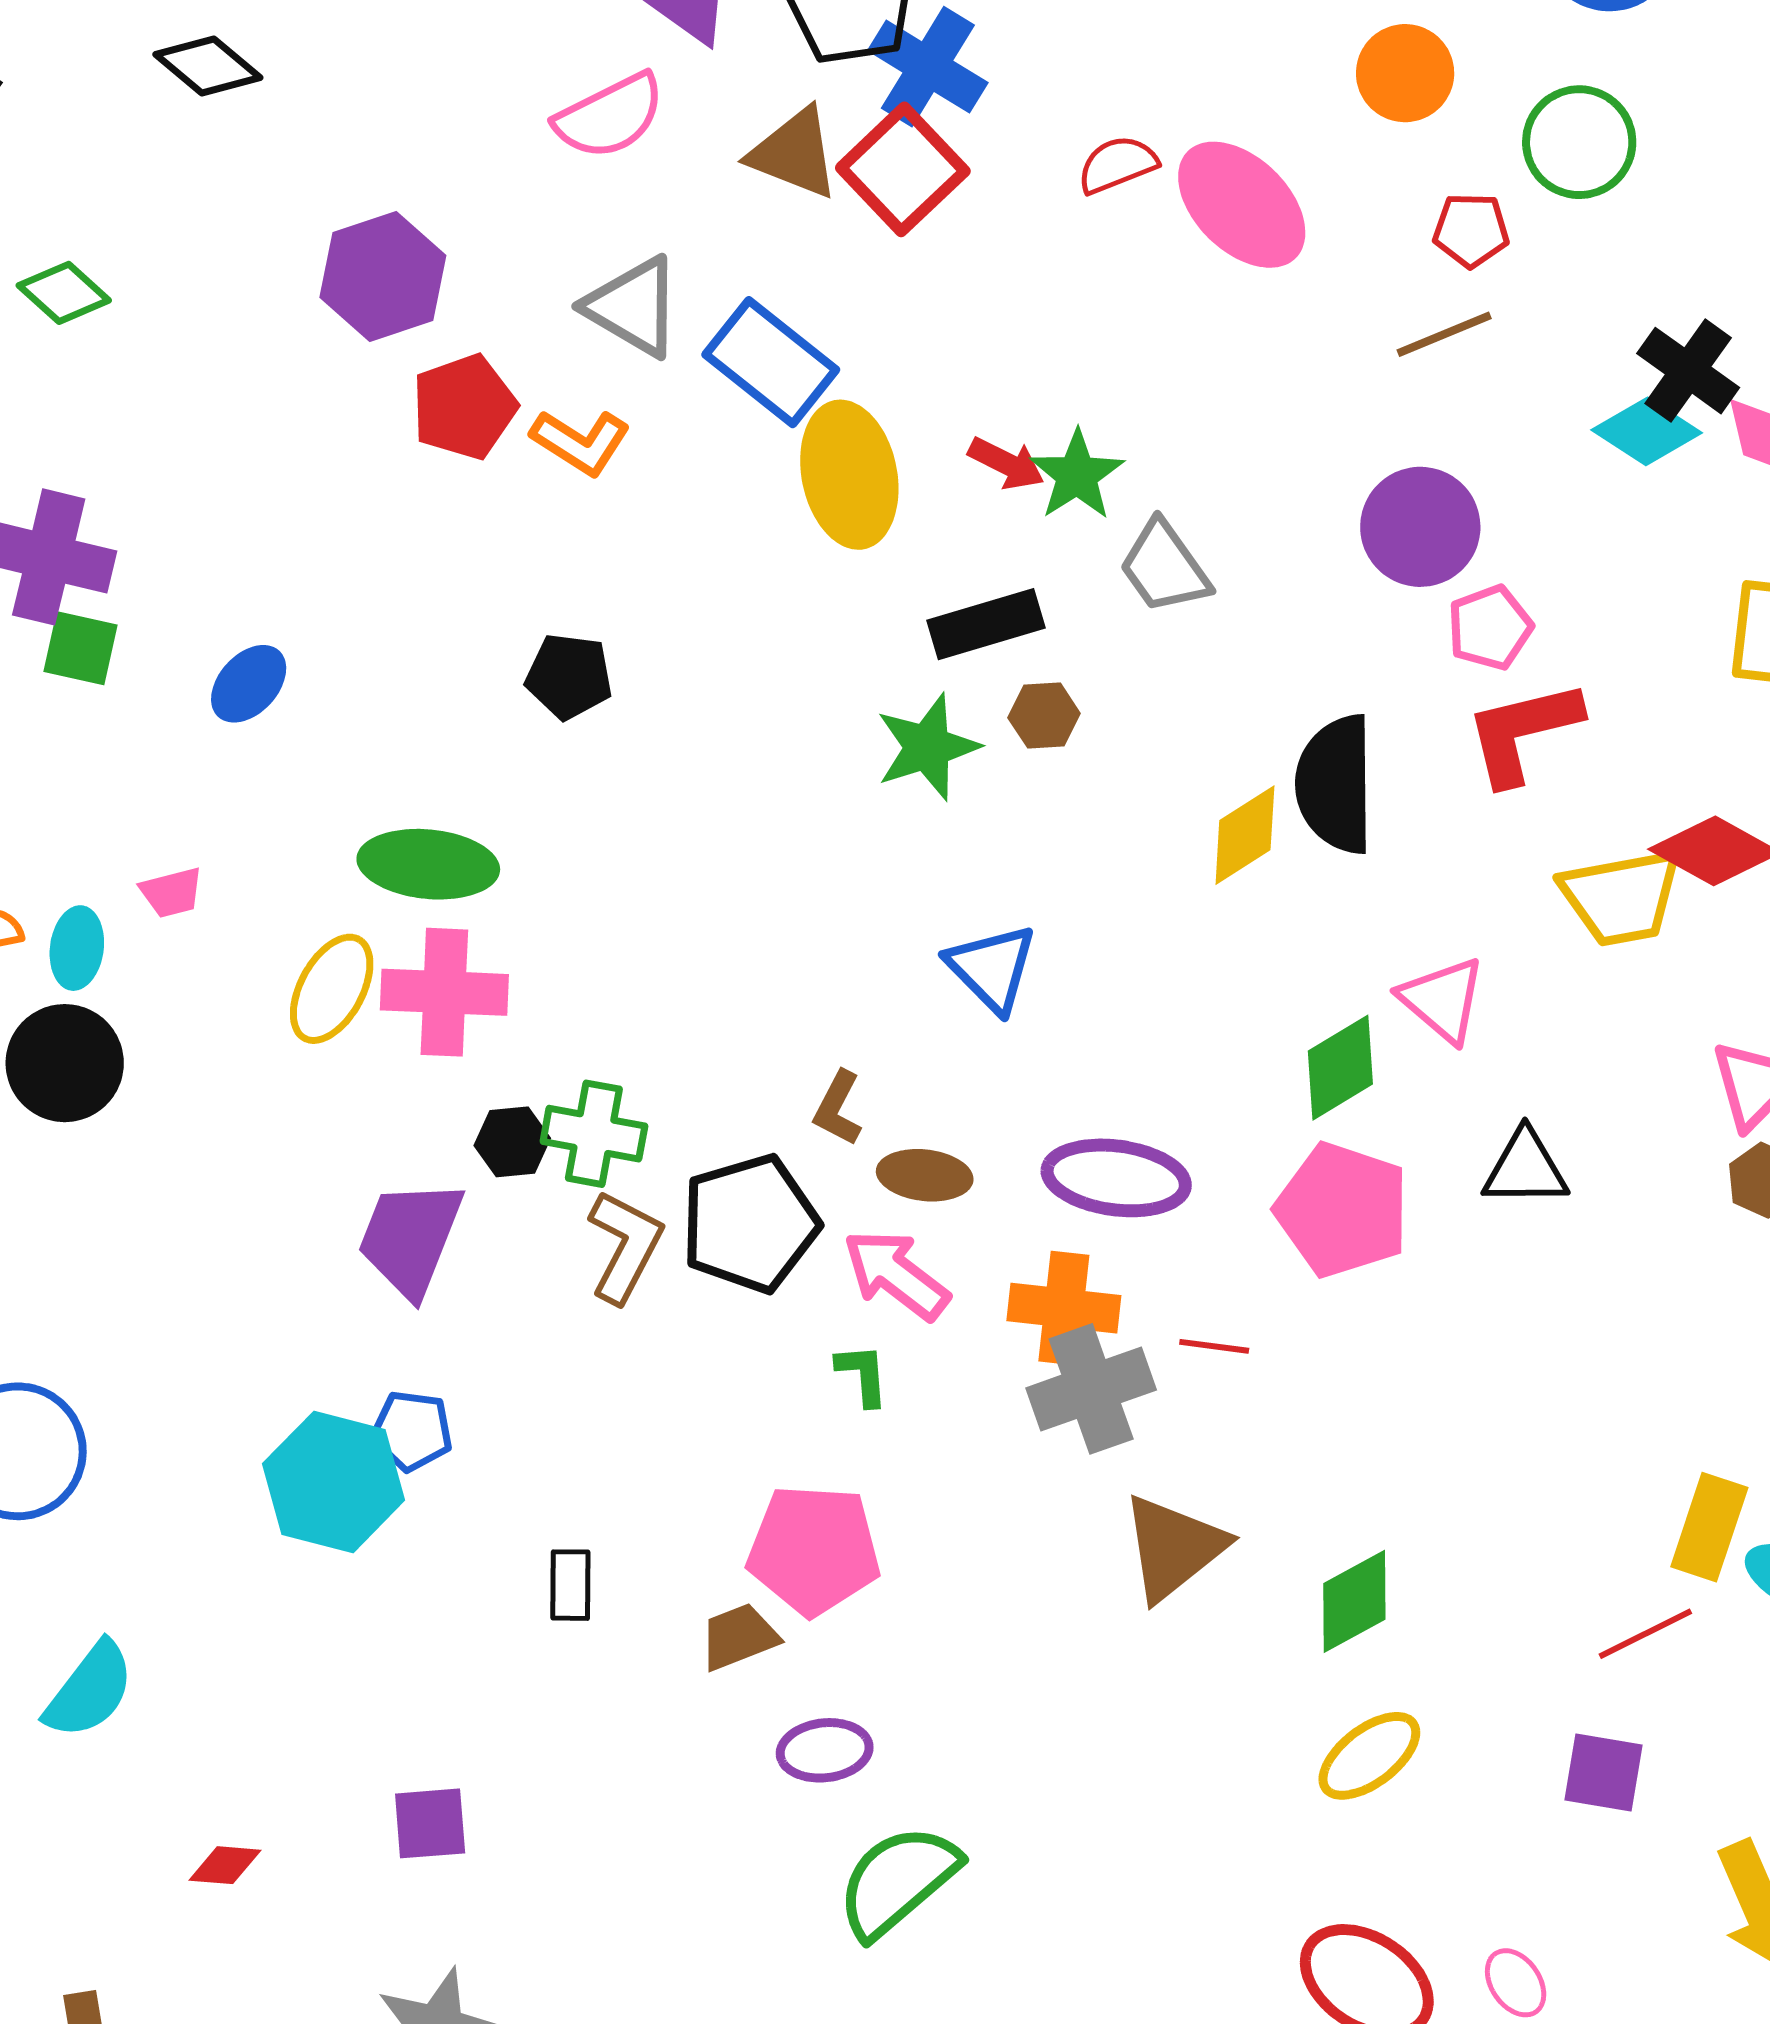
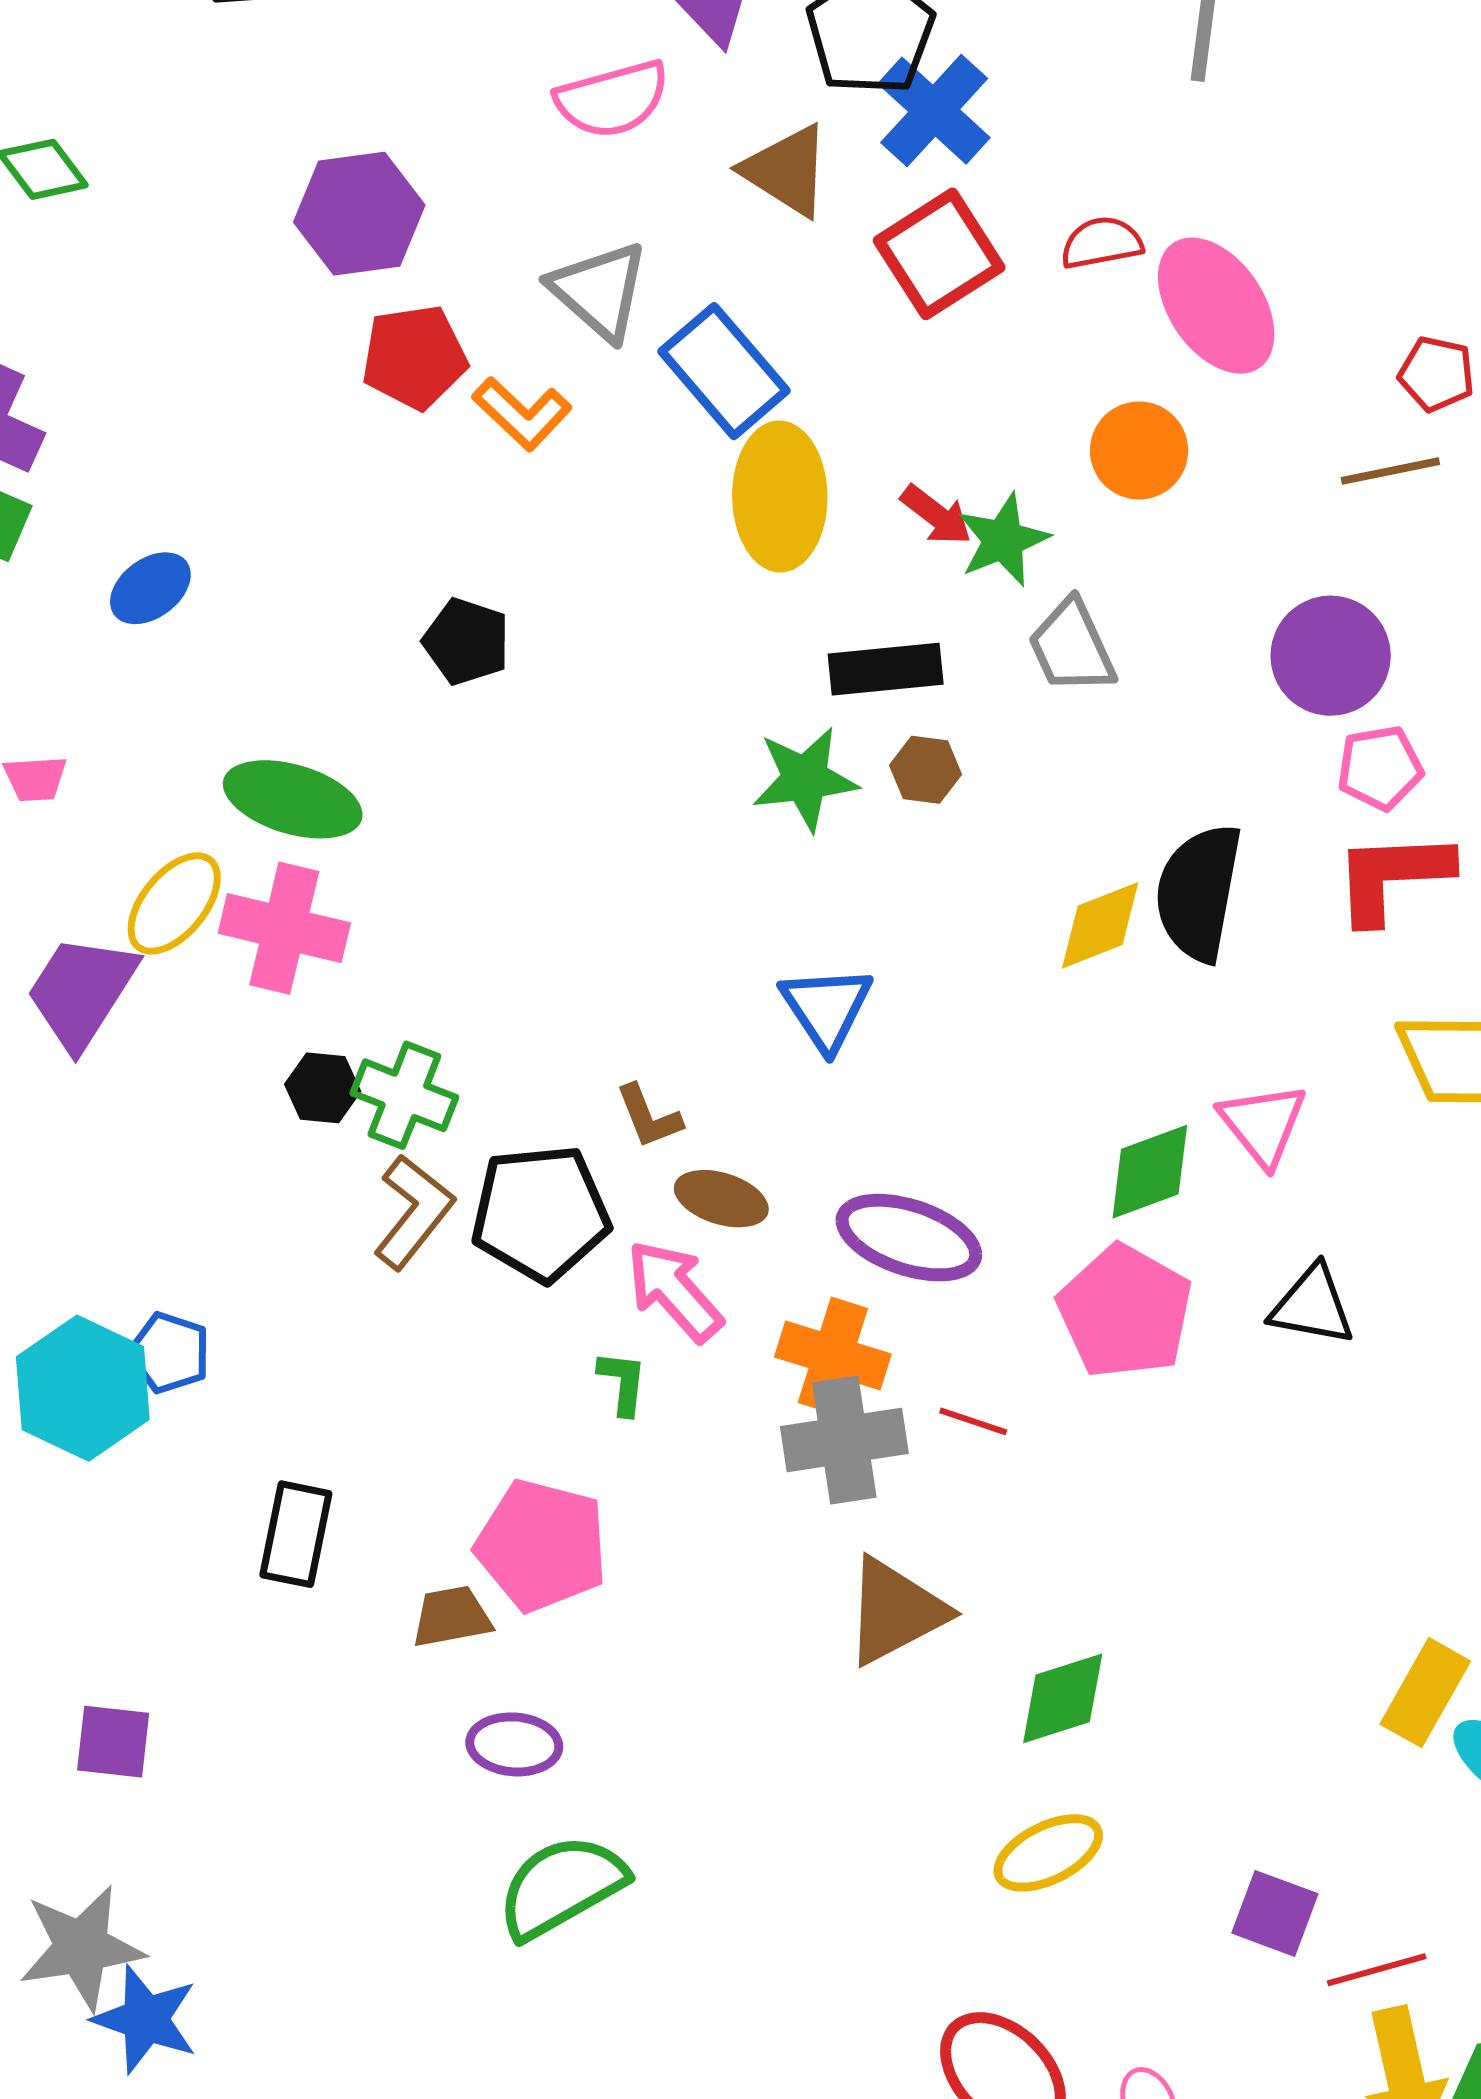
orange circle: (1405, 73) -> (1139, 450), moved
red square: (903, 169) -> (939, 254), moved
brown L-shape: (838, 1108) -> (649, 1117), turned -60
purple trapezoid: (410, 1238) -> (81, 992), moved
black rectangle: (570, 1585) -> (296, 1534), size x1.4
red line: (1645, 1634) -> (1377, 1970), moved

